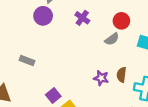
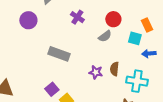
purple circle: (43, 16) -> (28, 20), moved
gray rectangle: (27, 61) -> (59, 54), moved, size x1.5

